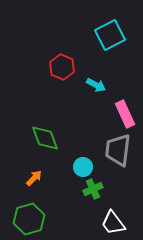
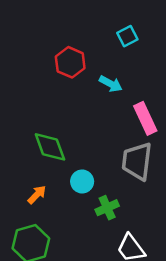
cyan square: (110, 35) -> (127, 36), moved, size x0.6
cyan circle: (83, 167) -> (82, 181), moved

